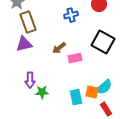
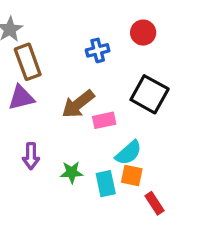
brown arrow: (59, 48) -> (78, 104), size x1.5
cyan semicircle: (104, 87) -> (128, 153), moved
green star: (42, 92) -> (72, 172), moved

